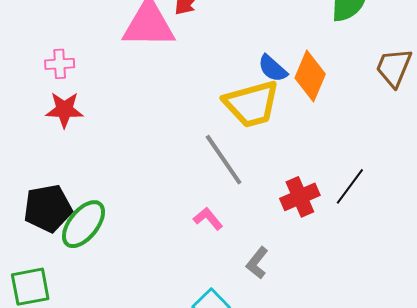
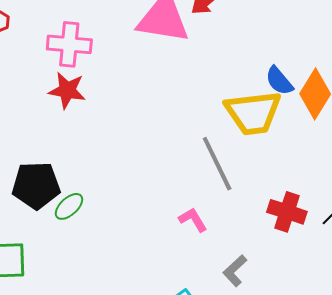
pink cross: (60, 64) -> (69, 44), size x1.5
red cross: (300, 197) -> (287, 212), turned 33
green ellipse: (84, 224) -> (69, 206), size x0.6

